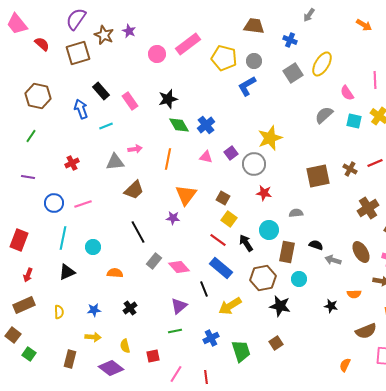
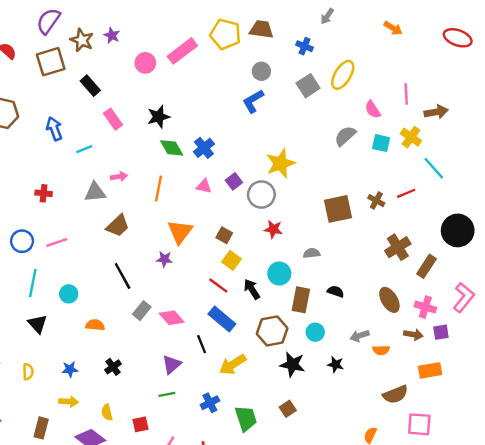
yellow pentagon: (224, 58) -> (225, 34), moved
black rectangle: (101, 91) -> (90, 86), moved
red cross: (72, 163) -> (44, 193), turned 32
gray arrow: (333, 260) -> (360, 336), moved, turned -35
black triangle: (67, 272) -> (38, 324), turned -48
black star: (331, 306) -> (336, 364), moved

